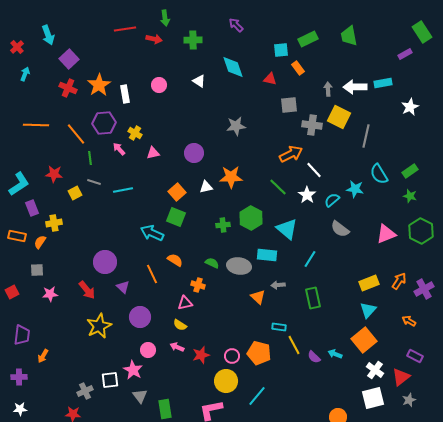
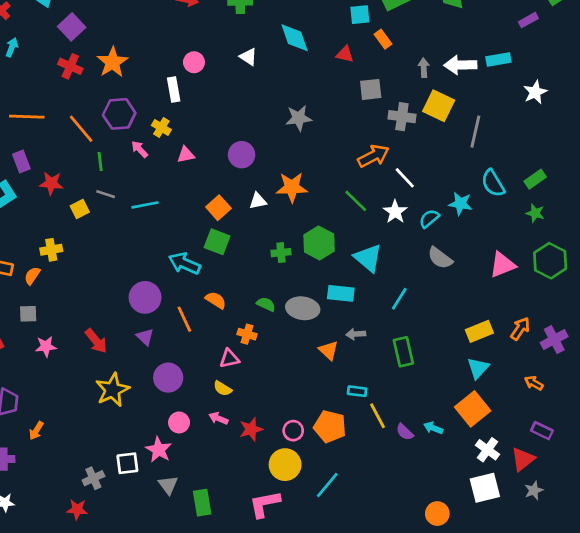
white rectangle: (125, 94) -> (174, 89), moved
purple rectangle: (32, 208) -> (21, 161), moved
purple circle: (105, 262) -> (145, 297), moved

